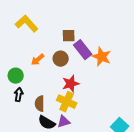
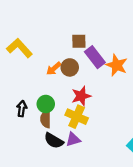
yellow L-shape: (27, 24) -> (19, 48), moved
orange arrow: (38, 60) -> (54, 69), moved
green circle: (16, 76) -> (46, 104), moved

